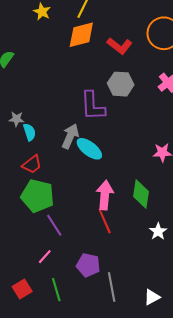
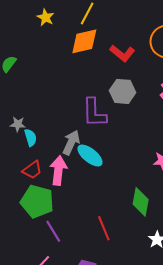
pink arrow: (105, 195) -> (58, 170), moved

